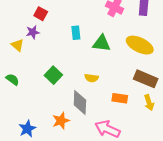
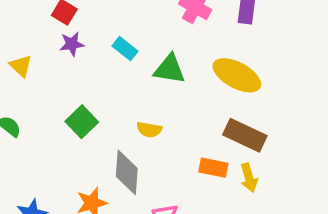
purple star: (33, 32) -> (72, 44), moved
cyan rectangle: (76, 33) -> (125, 49), turned -48
orange rectangle: (120, 98) -> (213, 168), moved

